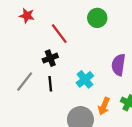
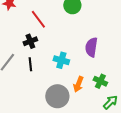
cyan cross: (85, 79) -> (61, 60), turned -35

